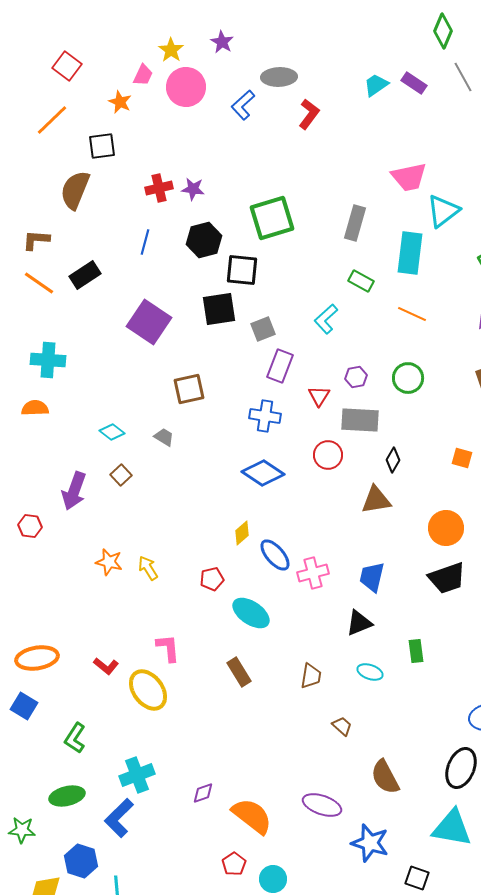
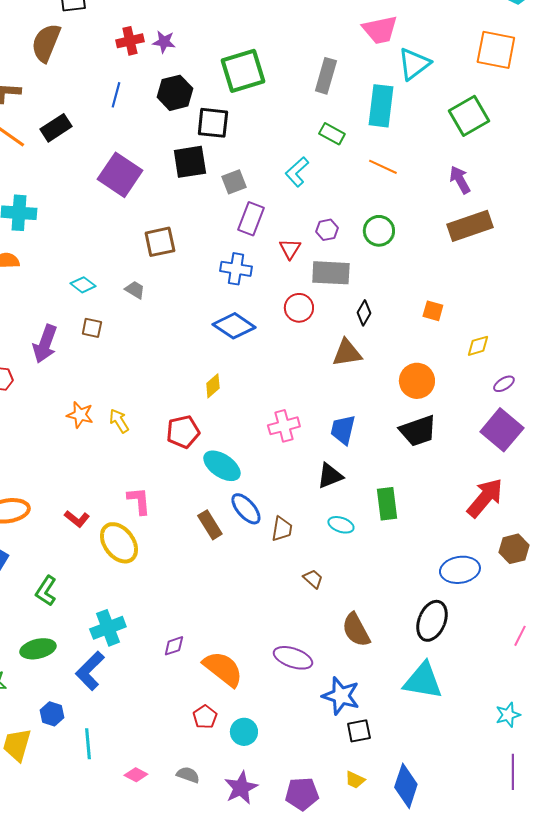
brown square: (121, 475) -> (92, 328), turned -35
blue ellipse: (275, 555) -> (246, 509), moved
red pentagon: (212, 579) -> (183, 432), size x1.4
green rectangle: (416, 651) -> (387, 504), size x1.4
blue hexagon: (81, 861) -> (52, 714), size x0.7
black square: (417, 878) -> (359, 731), moved, turned -30

